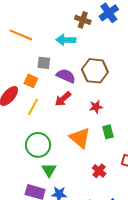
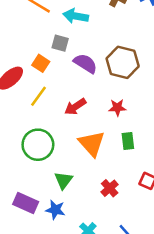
cyan arrow: (66, 40) -> (76, 16), moved
red arrow: (63, 99) -> (75, 107), moved
green triangle: (49, 170) -> (63, 180), moved

